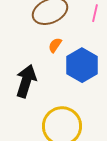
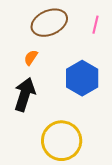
orange semicircle: (55, 45) -> (31, 58), moved

